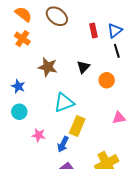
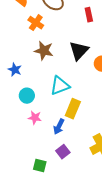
orange cross: (22, 39) -> (36, 23), moved
black triangle: (83, 67) -> (79, 51), size x1.5
cyan circle: (19, 112) -> (27, 96), moved

